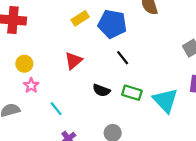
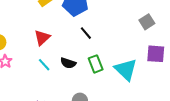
green rectangle: (132, 93) -> (96, 64), turned 54
cyan line: (56, 109) -> (44, 65), moved

